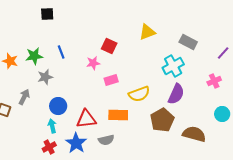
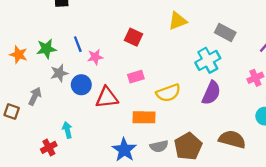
pink star: (93, 63) -> (95, 57), moved
blue circle: (58, 106) -> (81, 85), moved
red triangle: (86, 119) -> (107, 98), moved
brown pentagon: (162, 120) -> (188, 146), moved
gray semicircle: (106, 140) -> (159, 146), moved
blue star: (76, 143) -> (124, 150), moved
red cross: (49, 147) -> (49, 147), moved

